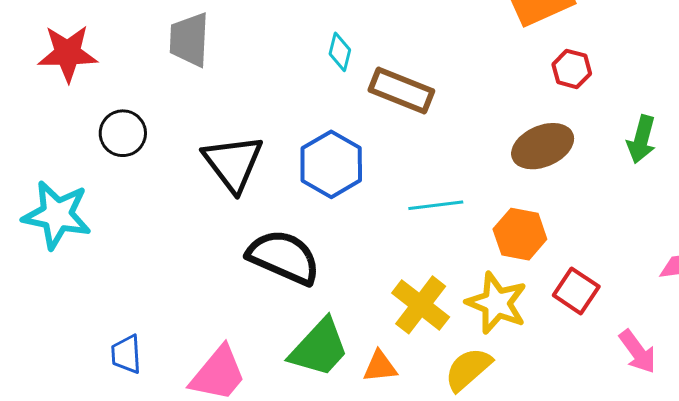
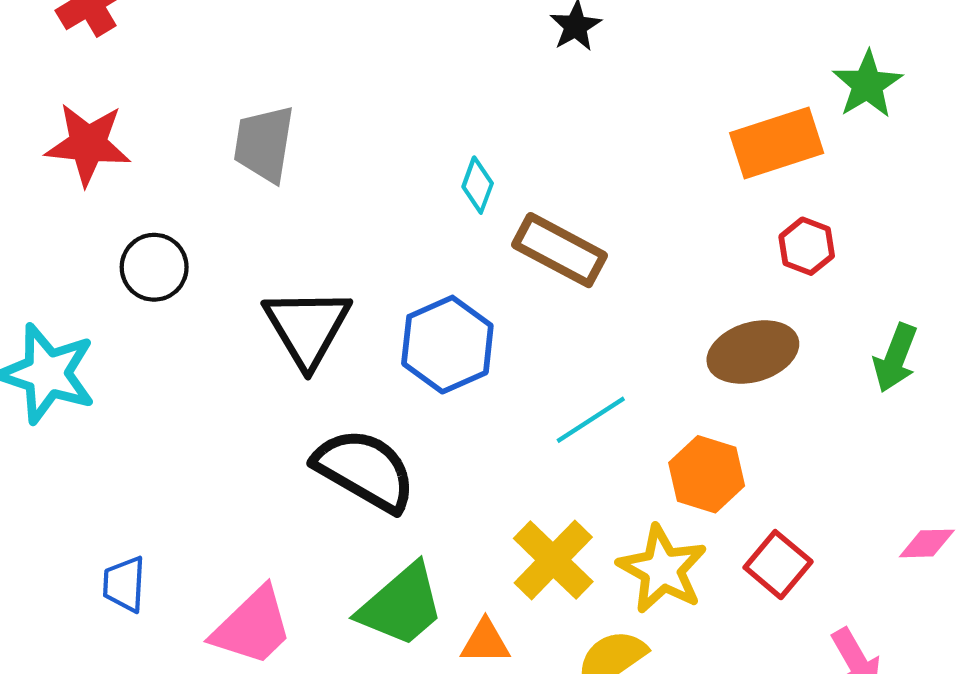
cyan line: (436, 205) -> (591, 420), turned -32

